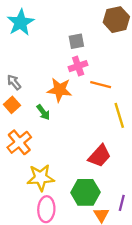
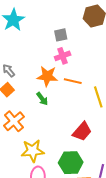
orange line: (101, 85) -> (73, 81), moved
green arrow: (43, 112) -> (42, 99), moved

